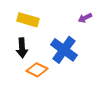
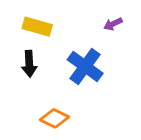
orange diamond: (37, 70) -> (55, 118), moved

